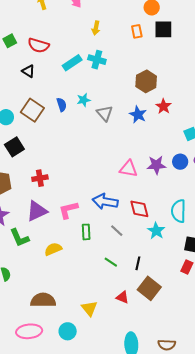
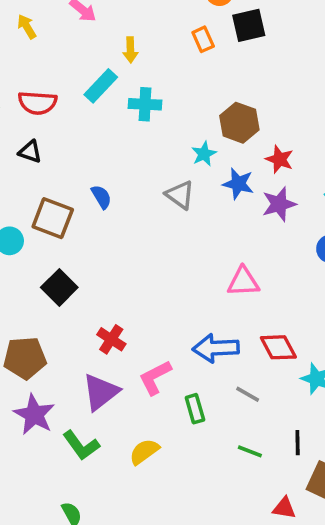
cyan rectangle: (72, 63) -> (101, 86), moved
cyan star: (84, 100) -> (204, 154), moved
black square: (14, 147) -> (59, 287), moved
purple star: (156, 165) -> (279, 204), moved
red cross: (40, 178) -> (111, 339), moved, turned -35

